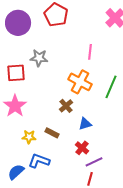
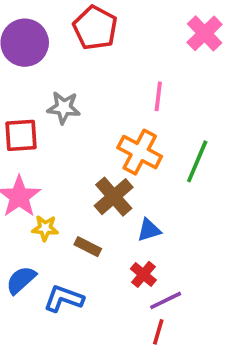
brown cross: (66, 106) -> (114, 197), size x1.5
yellow star: (29, 137) -> (45, 228), moved
blue semicircle: (16, 172) -> (21, 280), moved

